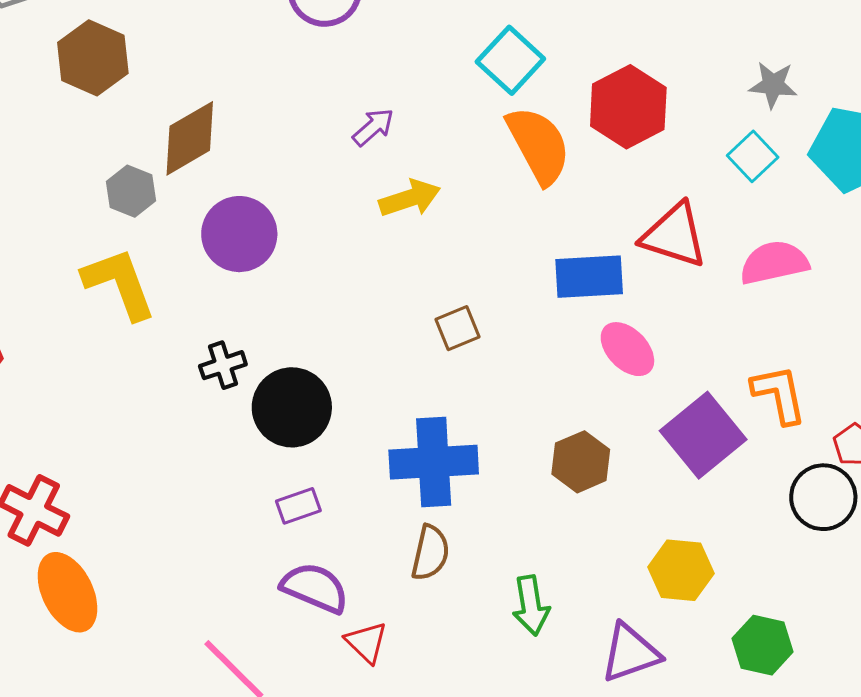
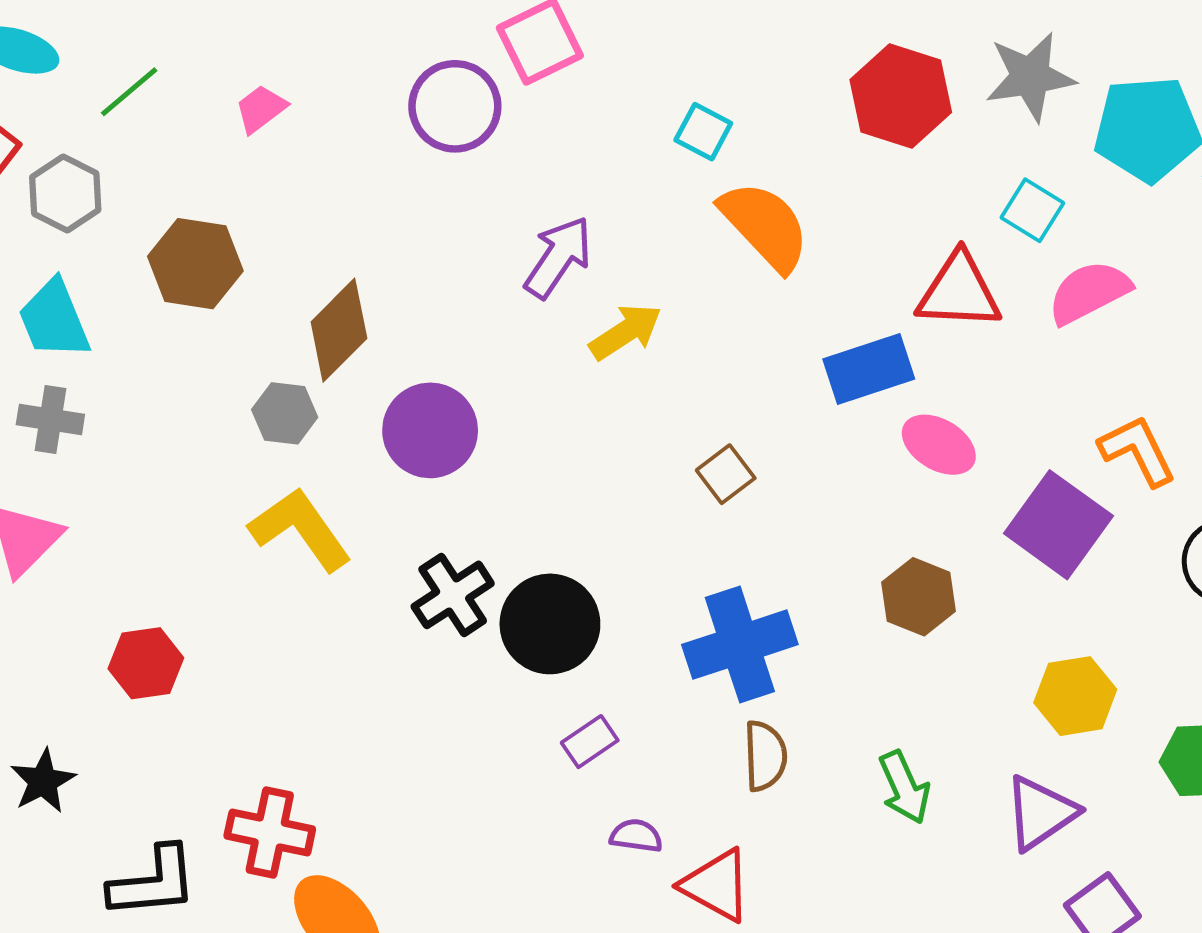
cyan square: (510, 60) -> (703, 132), size x0.7
gray star: (773, 85) -> (1030, 77), size x1.5
red hexagon: (628, 107) -> (901, 96), moved
purple arrow: (373, 127) -> (558, 257), size x1.5
cyan square: (753, 156) -> (1032, 210), moved
black cross: (223, 365) -> (453, 595), size x1.4
purple semicircle: (315, 588) -> (636, 836), size x0.6
red triangle: (366, 642) -> (716, 885), size x1.4

